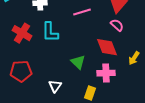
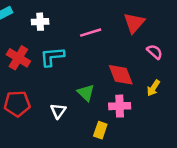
pink semicircle: (117, 25) -> (155, 52), moved
cyan L-shape: (50, 32) -> (52, 57), turned 85
white triangle: (55, 86) -> (58, 111), moved

